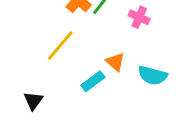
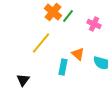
cyan rectangle: (93, 81) -> (63, 67), turned -42

